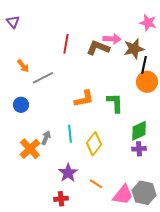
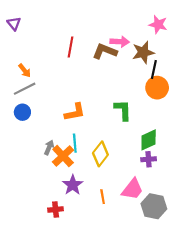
gray line: (43, 78) -> (25, 89), moved
orange L-shape: (84, 99) -> (75, 112), moved
orange cross: (30, 149) -> (63, 156), moved
orange line: (96, 184) -> (103, 197), turned 48
pink trapezoid: (123, 195) -> (133, 189), moved
red cross: (61, 199) -> (56, 209), moved

